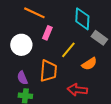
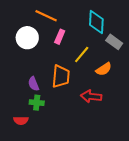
white circle: (21, 45) -> (27, 38), moved

